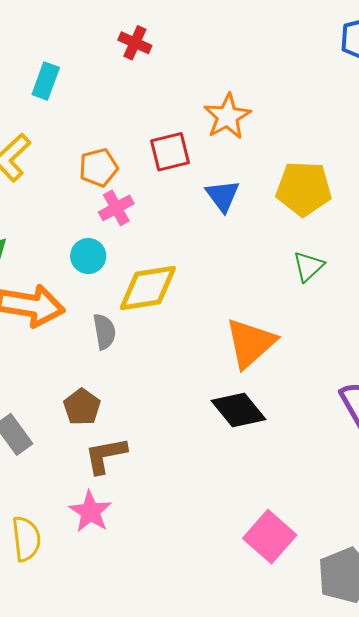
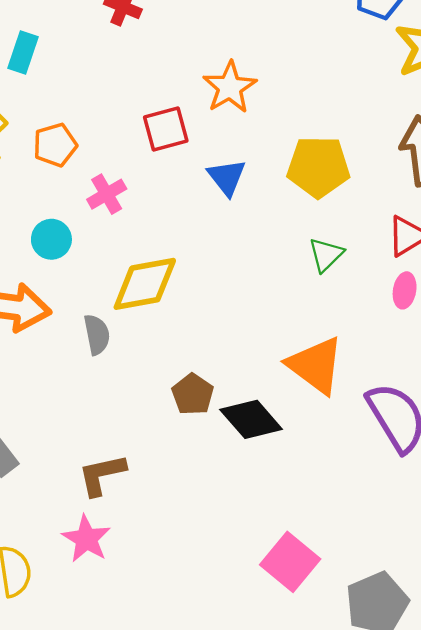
orange pentagon: (98, 168) -> (55, 145), moved
cyan circle: (88, 256) -> (51, 239), moved
orange triangle: (250, 343) -> (316, 365), moved, turned -40
brown pentagon: (82, 407) -> (193, 394), moved

